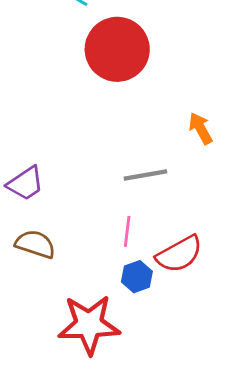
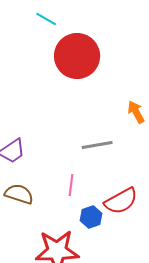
pink line: (127, 231) -> (71, 185), moved

